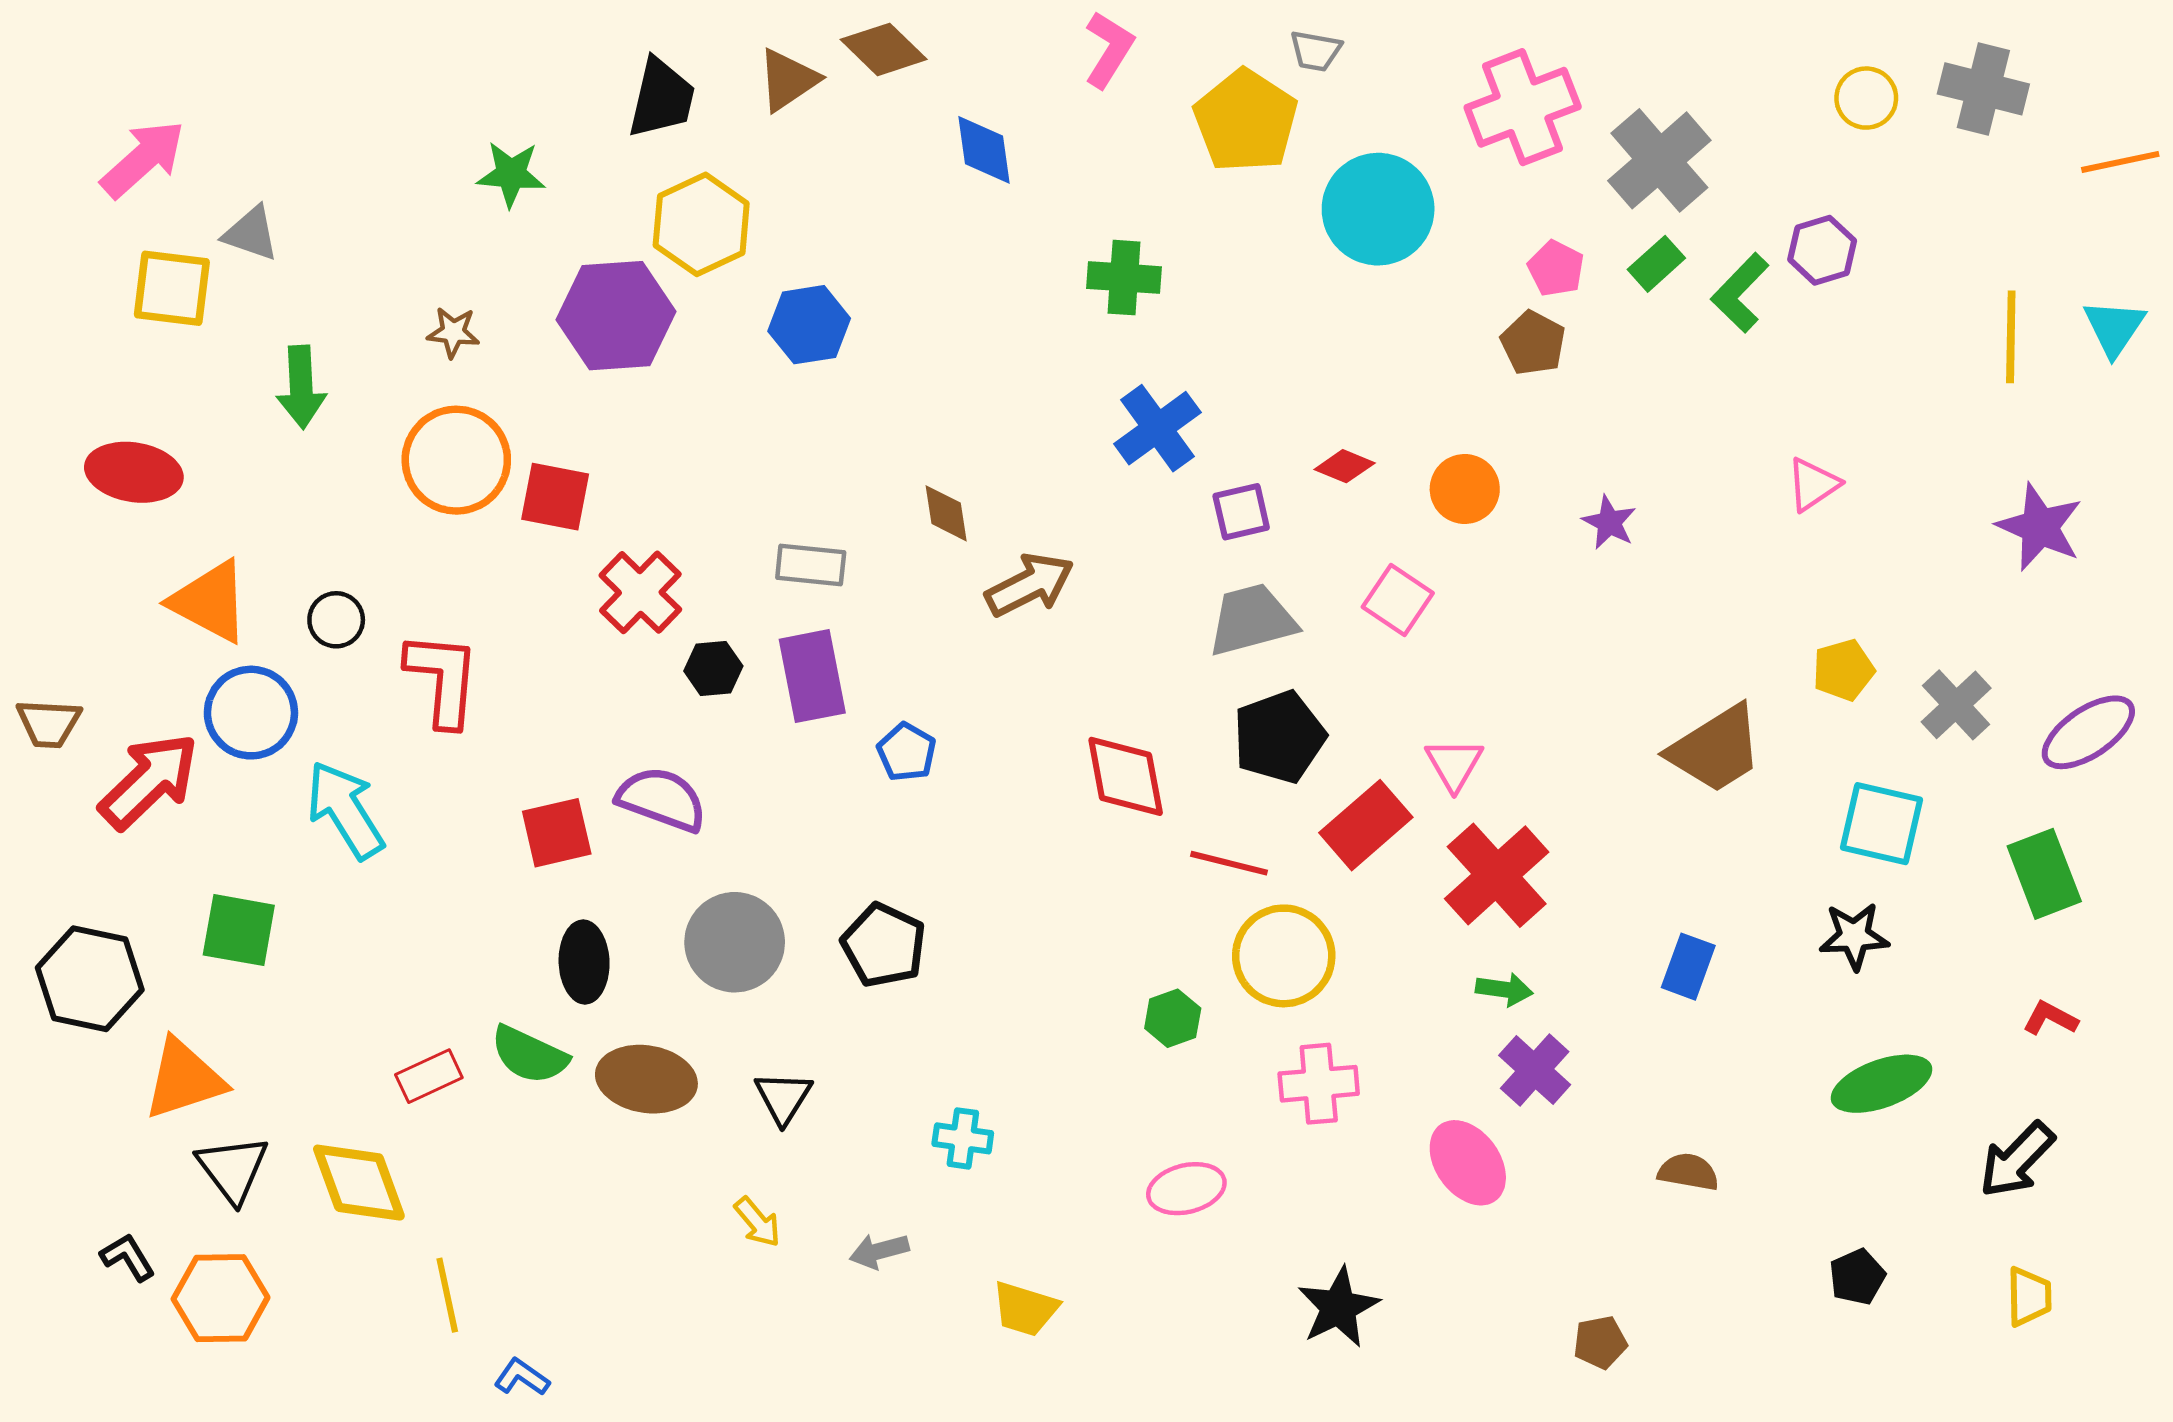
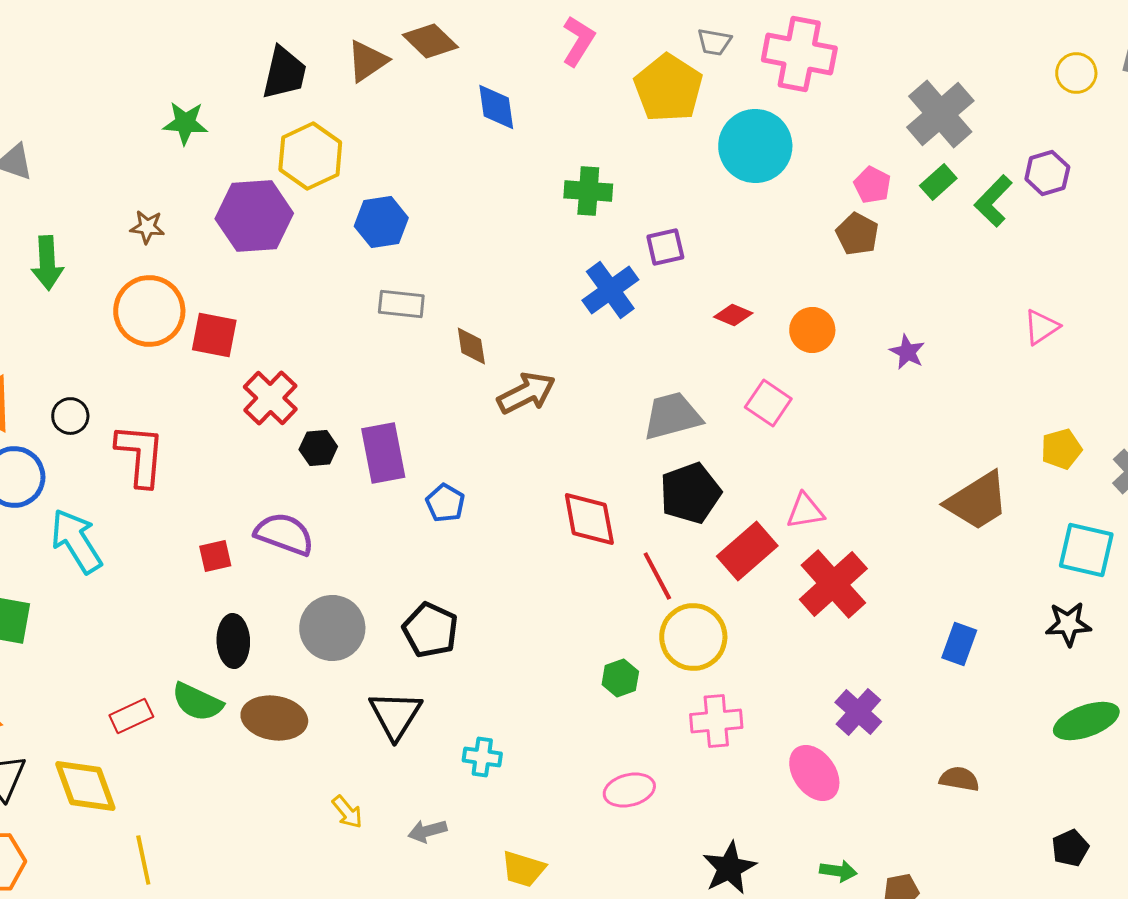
pink cross: (1523, 107) -> (799, 54), moved, turned 32
purple square: (1241, 512) -> (665, 247), moved
gray rectangle: (811, 565) -> (401, 304), moved
pink triangle: (1454, 764) -> (805, 511), turned 51
red square: (557, 833) -> (215, 556), size x0.7
red line: (1229, 863) -> (657, 576), turned 48
green arrow: (1504, 989) -> (838, 871), moved
black triangle: (783, 1097) -> (395, 715), moved, size x1.4

